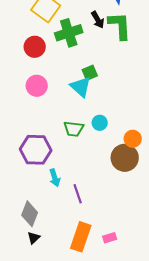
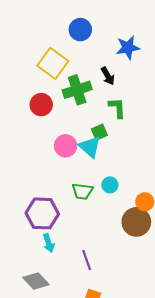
green L-shape: (120, 26) -> (117, 108), moved, size x0.7
pink circle: (37, 86) -> (66, 146), moved
cyan arrow: (55, 178) -> (49, 243), moved
gray diamond: (30, 214) -> (36, 281), turned -65

